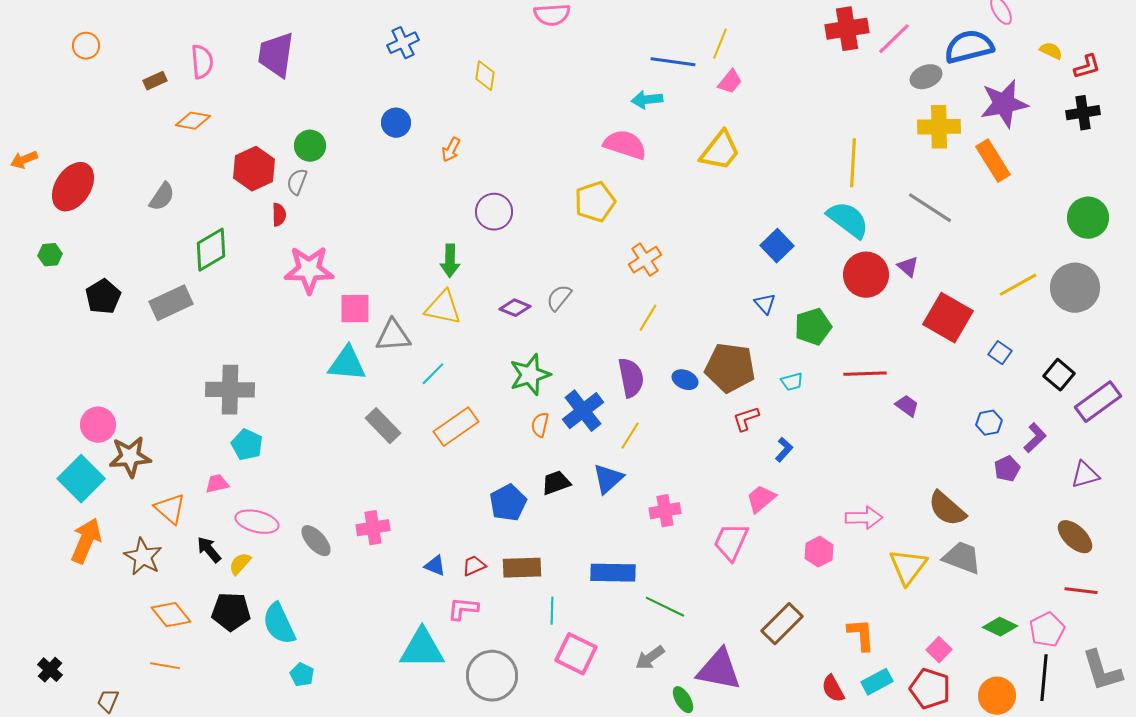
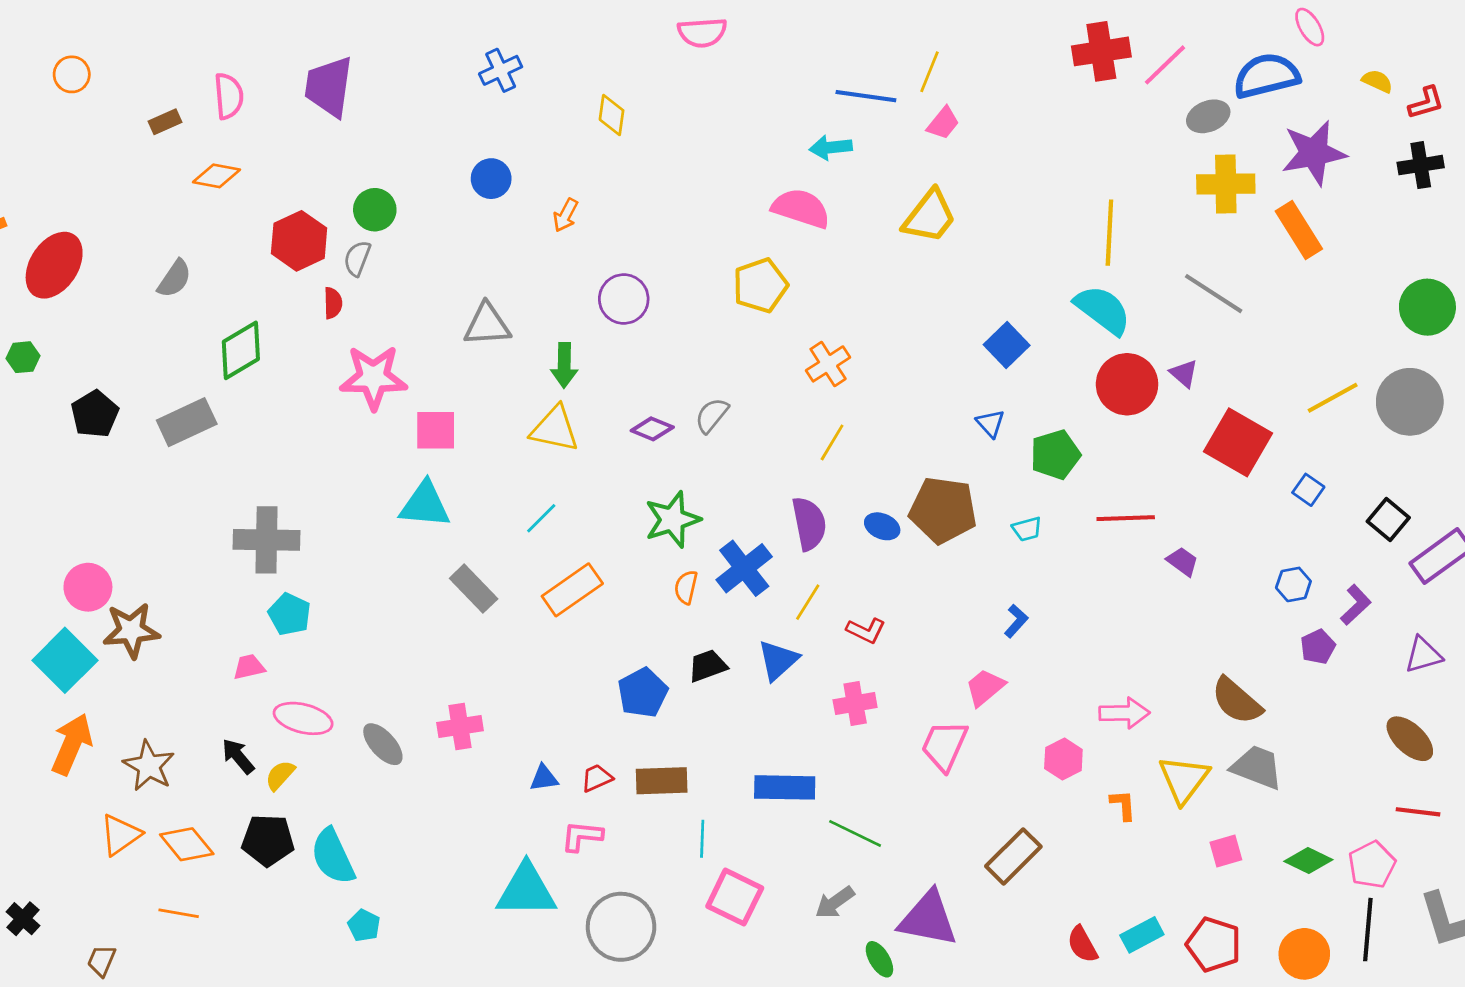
gray triangle: (393, 336) -> (487, 325), moved
red L-shape: (746, 419) -> (866, 630), moved, turned -136
orange triangle: (170, 509) -> (120, 835), moved, turned 44
blue triangle: (435, 566) -> (544, 778), turned -30
orange L-shape: (861, 635) -> (1123, 805), moved, size x0.7
pink square: (939, 650) -> (1226, 851), moved, turned 30

